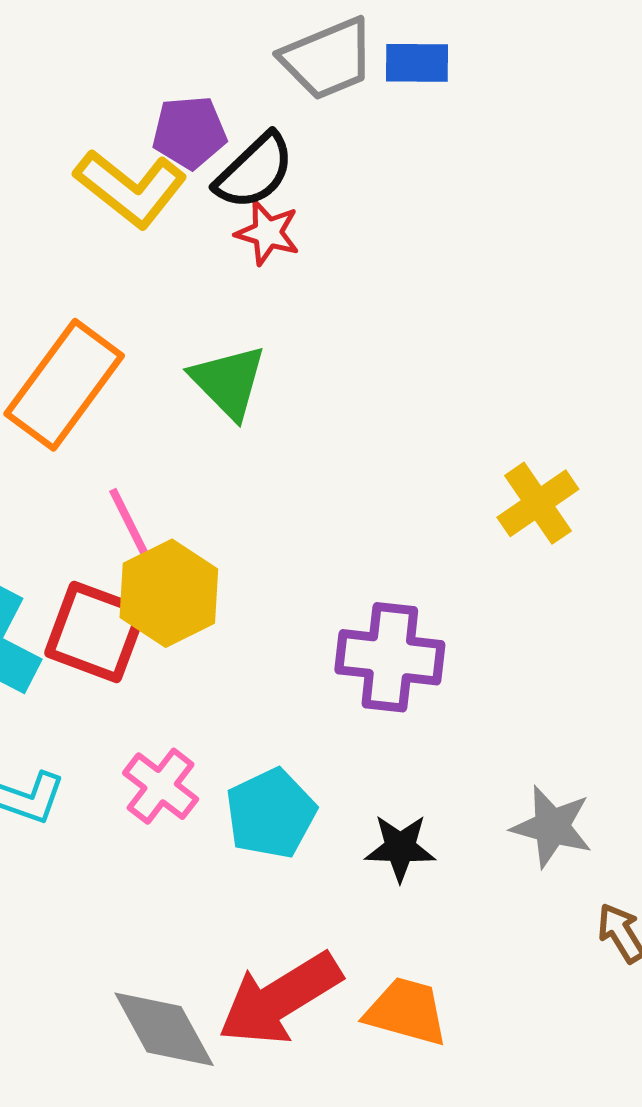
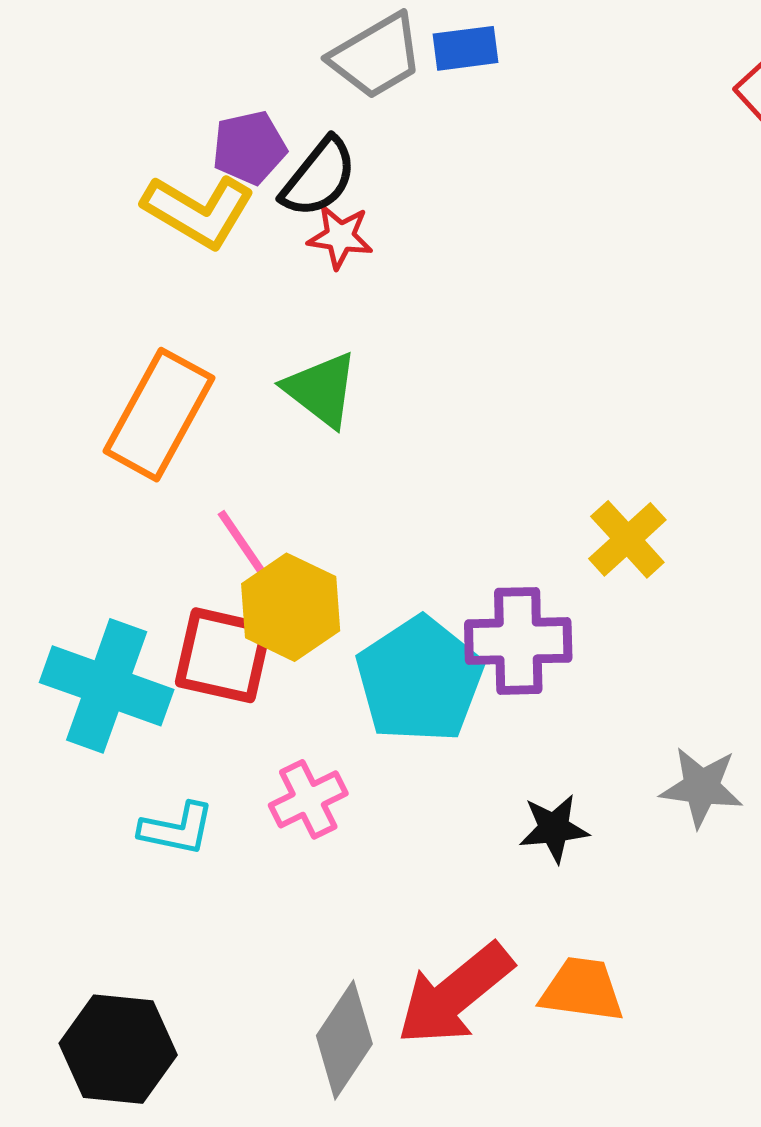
yellow cross: (538, 503) -> (627, 539), moved
pink cross: (161, 786) -> (308, 799), turned 34
cyan pentagon: (271, 813) -> (420, 680), moved, size x1.4
gray diamond: (164, 1029) -> (344, 1040), turned 70

